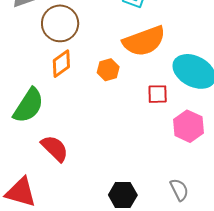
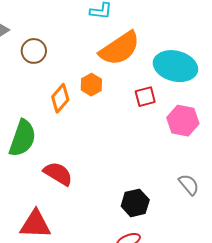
brown circle: (60, 23) -> (34, 51), size x0.7
orange diamond: (61, 64) -> (60, 98), moved

